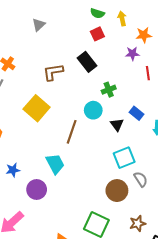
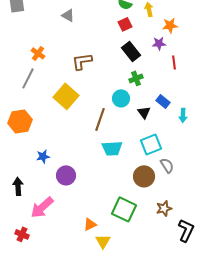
gray triangle: (39, 25) -> (68, 15), turned -48
black rectangle: (87, 62) -> (131, 51), moved
cyan trapezoid: (55, 164) -> (112, 148), moved, turned 115

